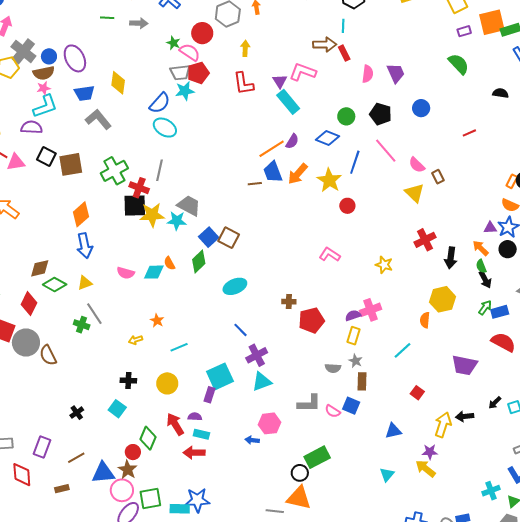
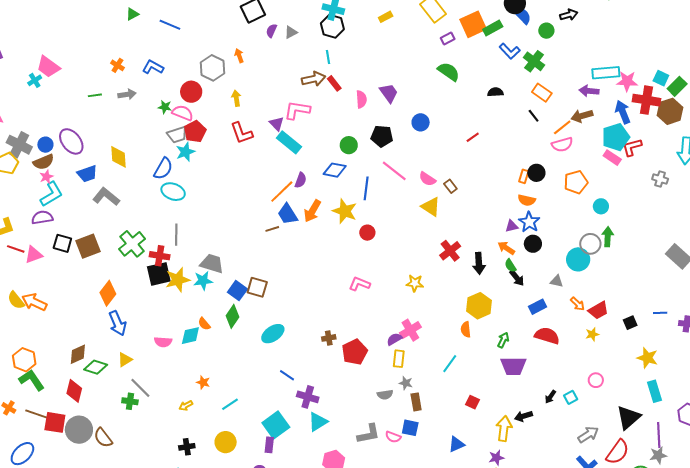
green arrow: (485, 308) -> (503, 340), moved
purple cross: (257, 355) -> (308, 397), turned -35

